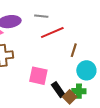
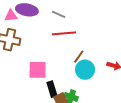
cyan circle: (86, 70) -> (85, 70), moved
pink square: (38, 76) -> (38, 70), turned -30

